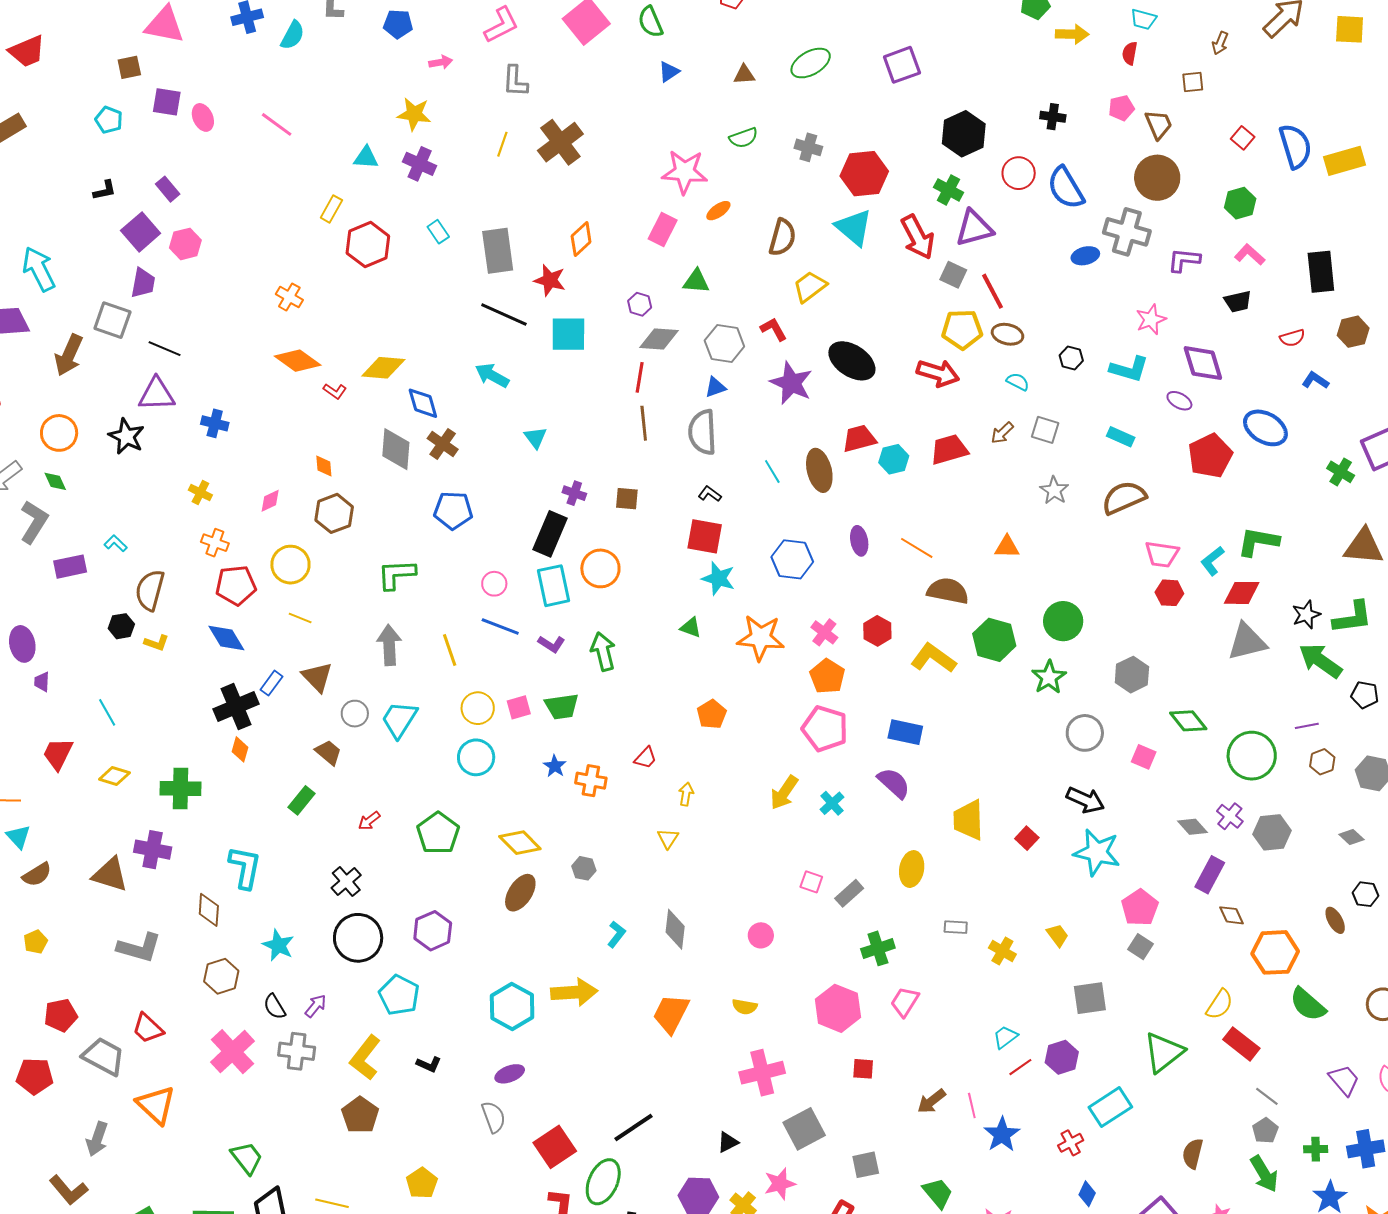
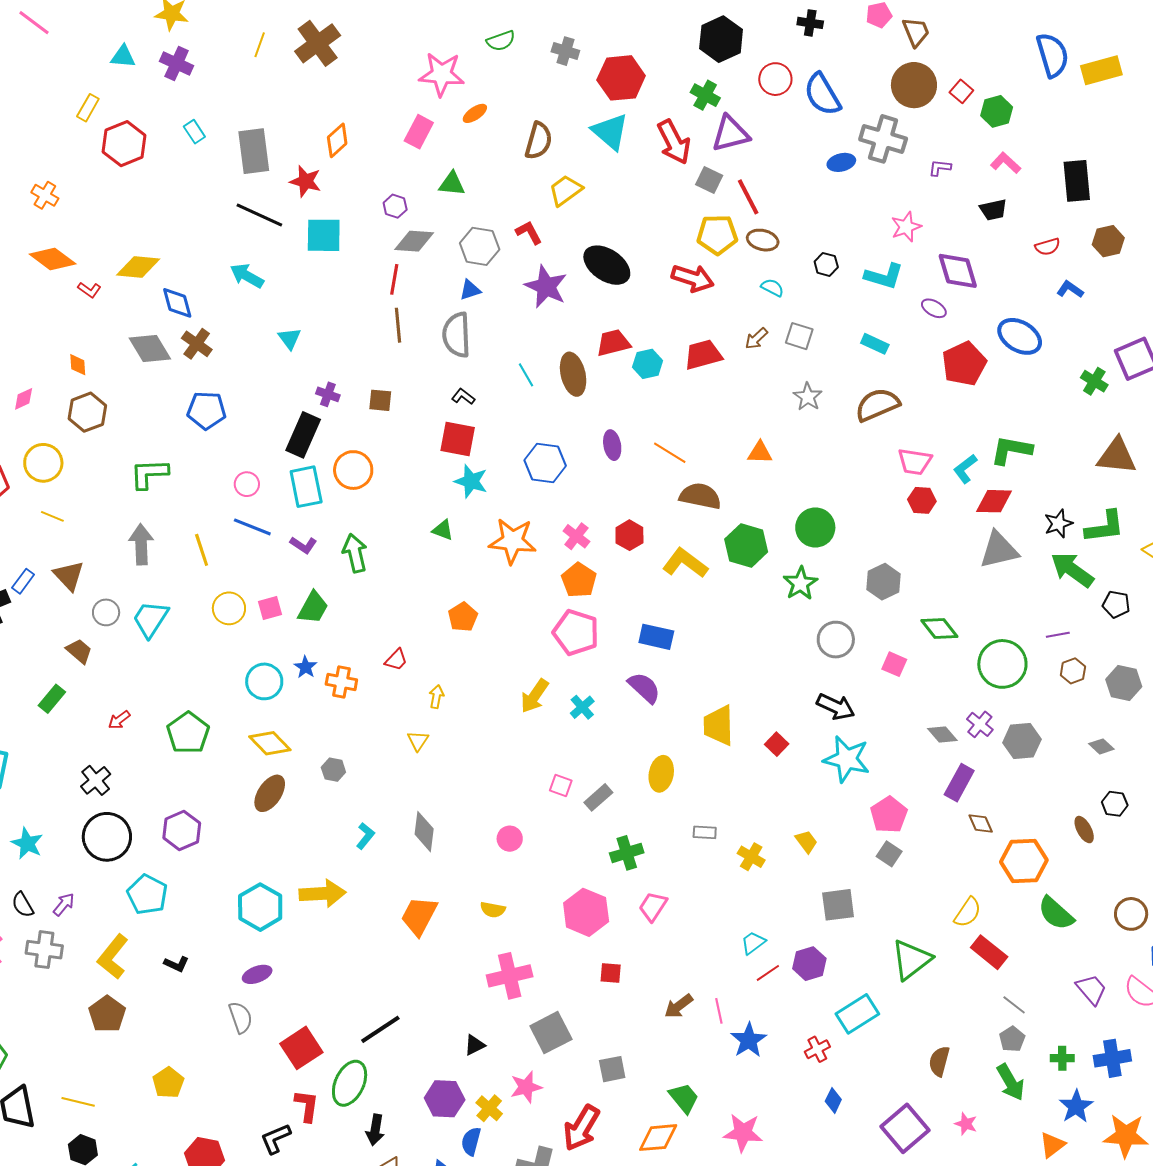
red square: (1243, 138) -> (961, 91), moved
purple L-shape: (1184, 260) -> (940, 168), size x0.7
gray diamond: (396, 449) -> (150, 349), turned -36
green trapezoid: (562, 706) -> (313, 608), turned -54
cyan circle: (476, 757) -> (264, 681), moved

